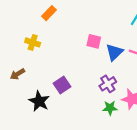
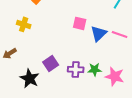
purple cross: (108, 84) -> (76, 69), moved, turned 35
green star: (110, 108) -> (95, 69), moved

